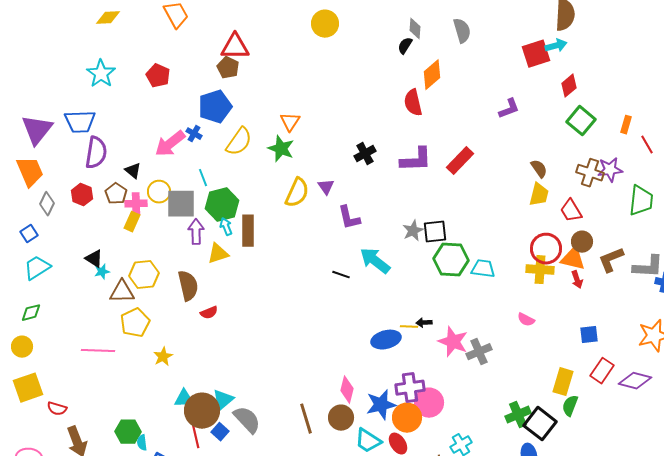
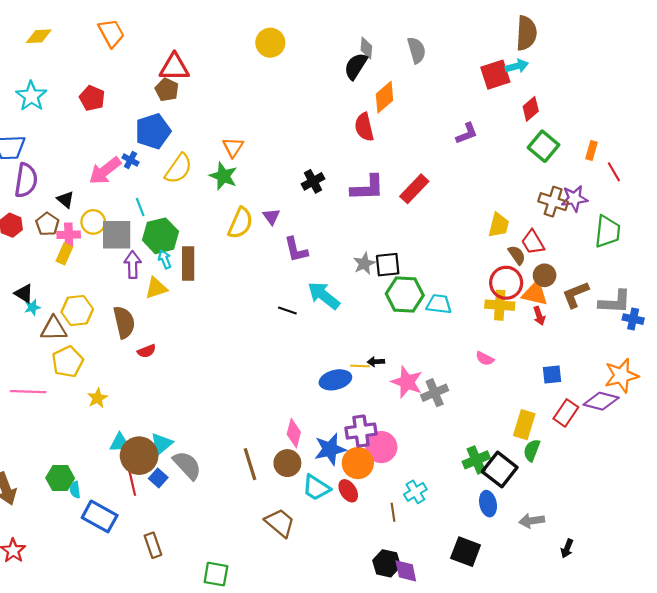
black semicircle: (405, 46) -> (356, 66), size x1.5
brown semicircle: (539, 169) -> (517, 255), moved
purple diamond: (635, 381) -> (601, 401), moved

